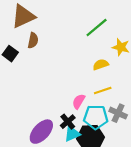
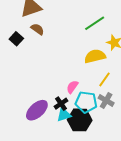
brown semicircle: (33, 40) -> (37, 29), turned -72
yellow semicircle: (101, 65) -> (95, 56), size x1.5
yellow line: (103, 90) -> (104, 79), moved, turned -42

